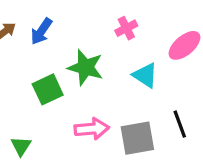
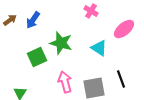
pink cross: (126, 28) -> (91, 11), moved, turned -32
pink arrow: (92, 129) -> (65, 82), turned -100

